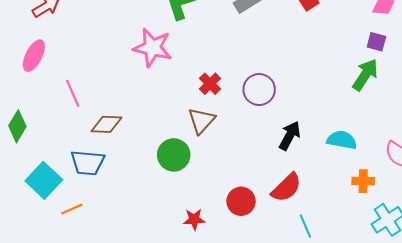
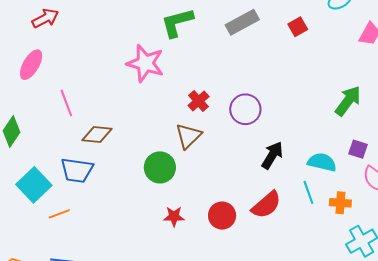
purple square: (376, 42) -> (358, 149), moved
red star: (194, 219) -> (174, 216), moved
cyan line: (305, 226) -> (308, 192), moved

